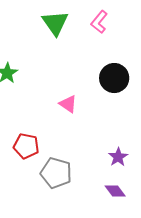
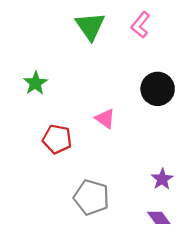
red pentagon: (26, 146) -> (57, 139), moved

